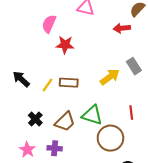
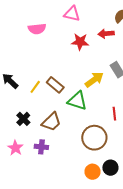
pink semicircle: (49, 24) -> (37, 29), turned -120
red star: (65, 45) -> (80, 42), moved
brown rectangle: (69, 83) -> (55, 85), turned 36
green triangle: (92, 115) -> (77, 101), moved

